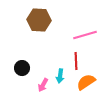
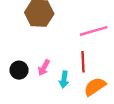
pink arrow: (43, 85) -> (44, 68), moved

